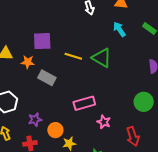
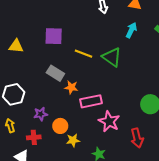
cyan arrow: (119, 29) -> (131, 30), turned 56
orange star: (28, 62) -> (71, 87), moved
pink star: (104, 122) -> (109, 121), size x1.5

